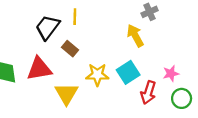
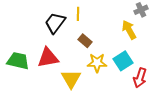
brown rectangle: (70, 49) -> (85, 41), moved

